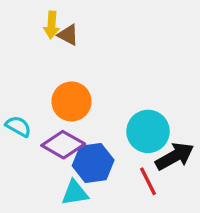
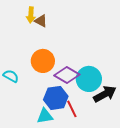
purple diamond: (63, 145) -> (67, 75), moved
red line: (148, 181) -> (72, 109), moved

